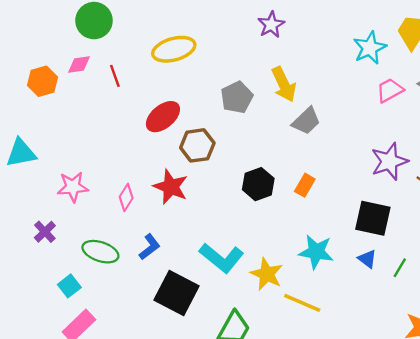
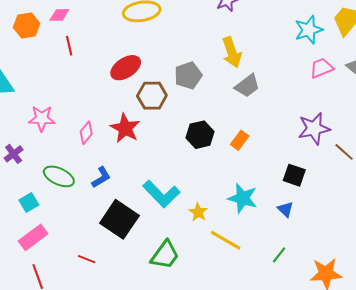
red line: (115, 76) -> (69, 46), moved
gray pentagon: (237, 97) -> (188, 75), moved
black square: (373, 218) -> (294, 175), size x0.7
green line: (400, 268) -> (279, 255), moved
yellow star: (267, 274) -> (198, 212), size x0.7

